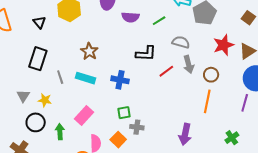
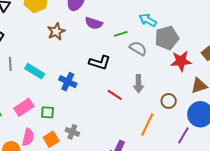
gray semicircle: (181, 42) -> (138, 48), moved
red star: (224, 45) -> (181, 61), moved
brown star: (89, 51) -> (56, 31), moved
red line: (166, 71) -> (115, 95), moved, turned 56
brown circle: (211, 75) -> (169, 101), moved
green square: (124, 113) -> (48, 112), moved

